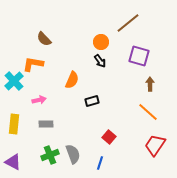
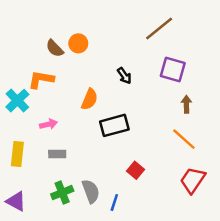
orange circle: (101, 42) -> (78, 43), moved
black rectangle: (92, 101) -> (114, 125), size x1.6
blue line: (100, 163) -> (114, 202), moved

